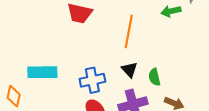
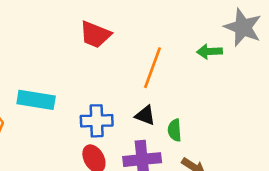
black triangle: (130, 70) -> (145, 115), turned -36

